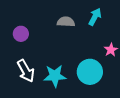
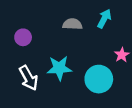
cyan star: (55, 76) -> (59, 68), moved

